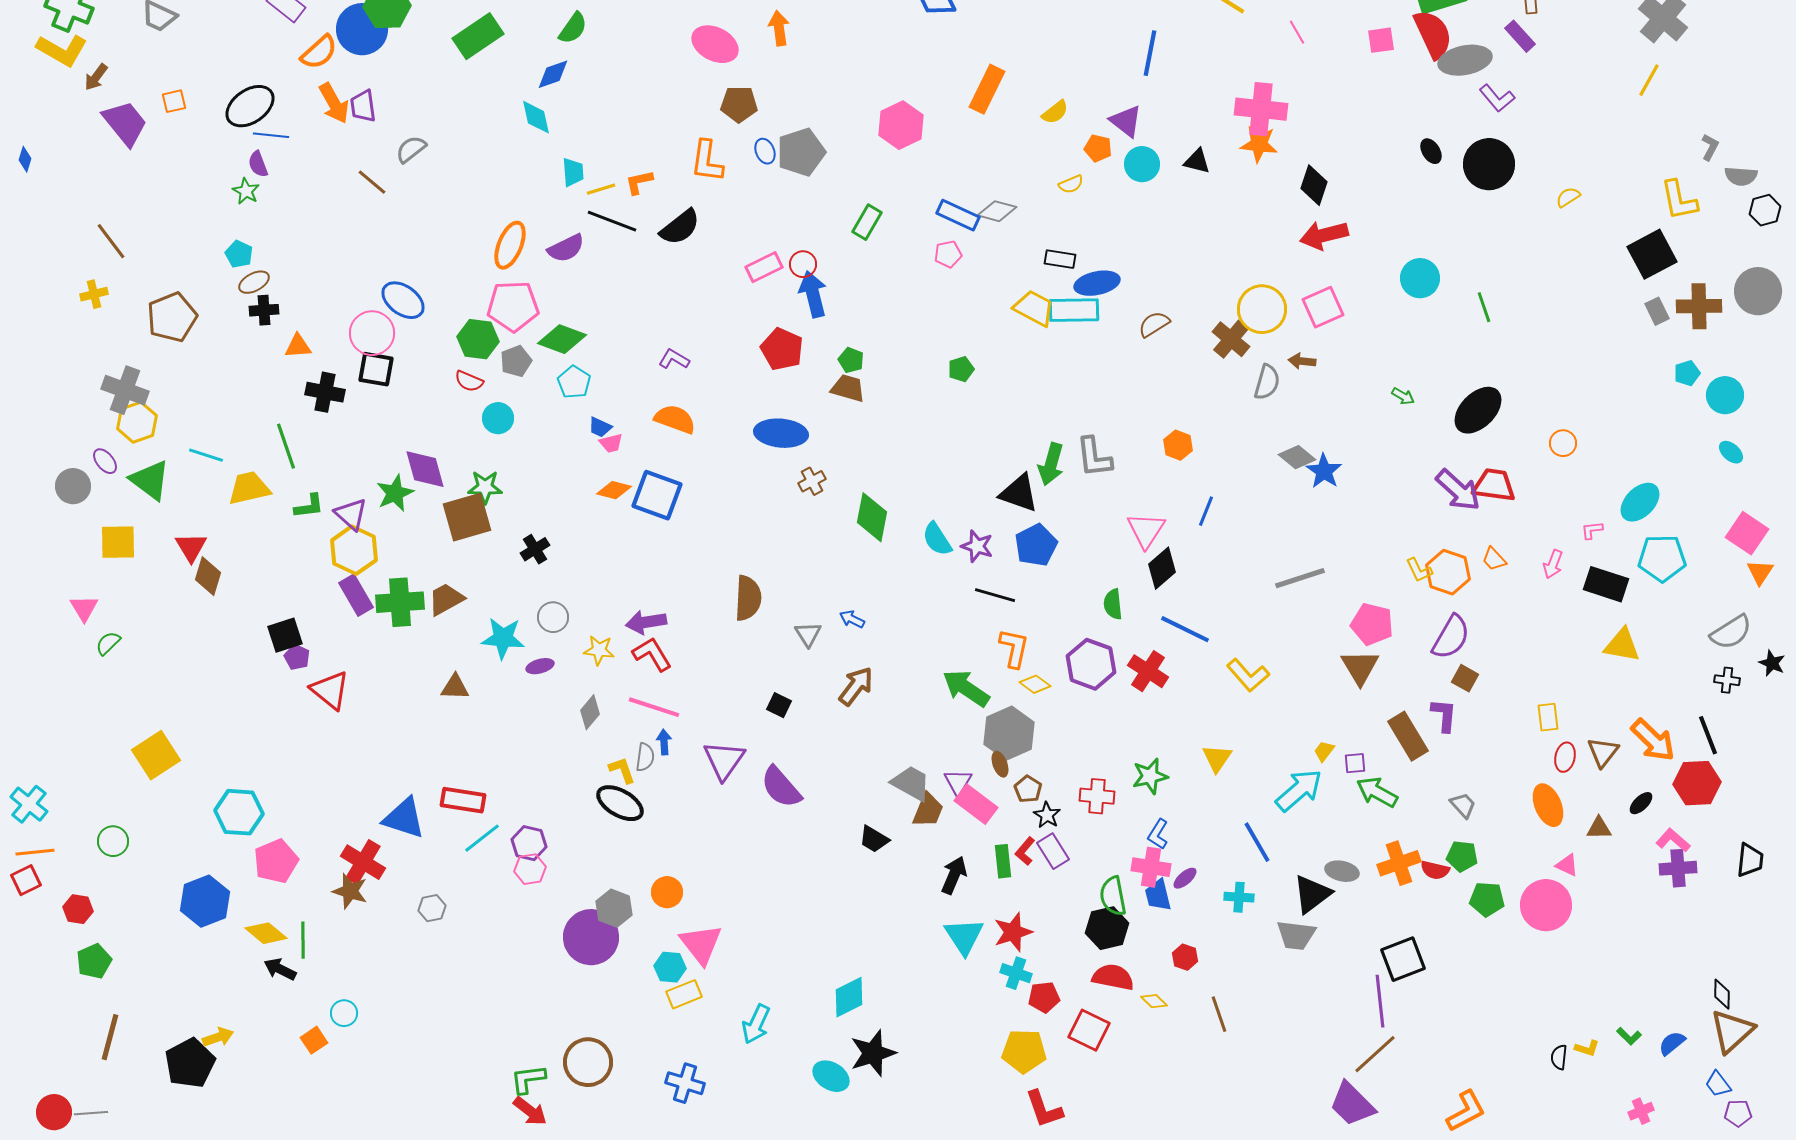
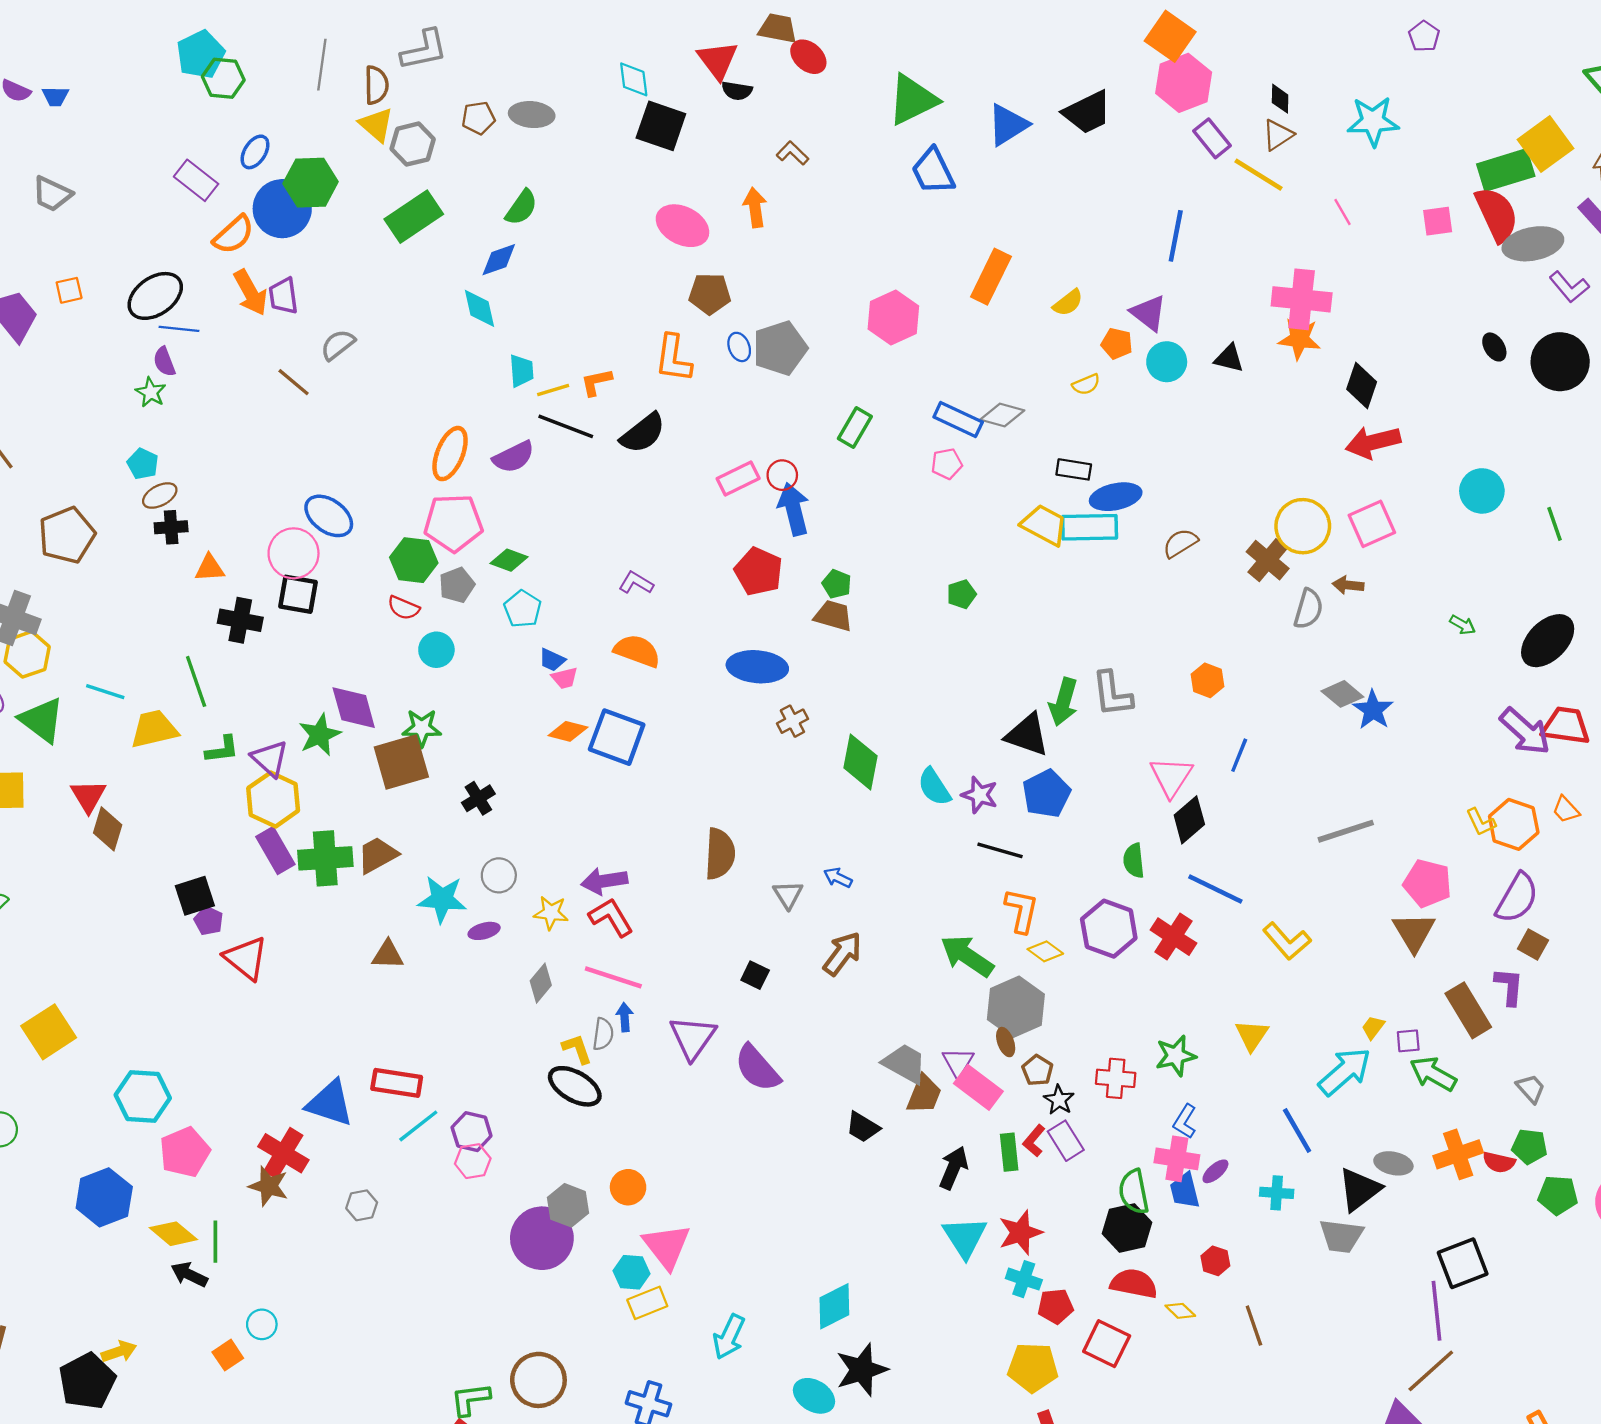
green diamond: (562, 339) -> (509, 560), size x0.7

